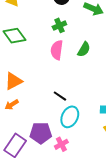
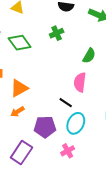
green cross: (59, 25) -> (57, 33), moved
pink semicircle: (57, 50) -> (80, 82), moved
purple pentagon: (41, 133) -> (45, 127), moved

